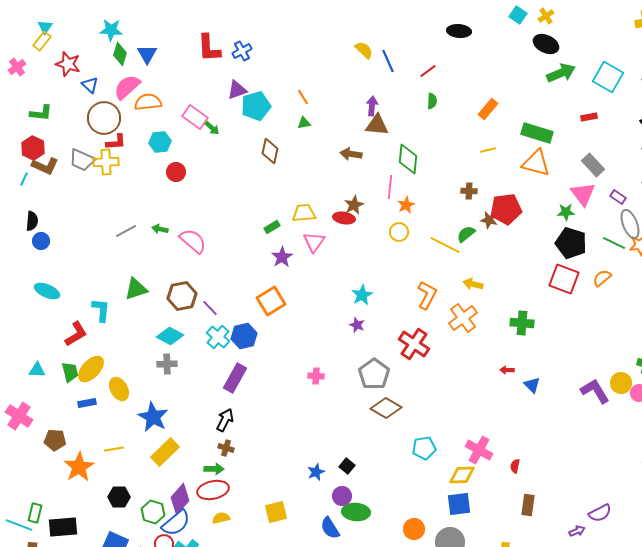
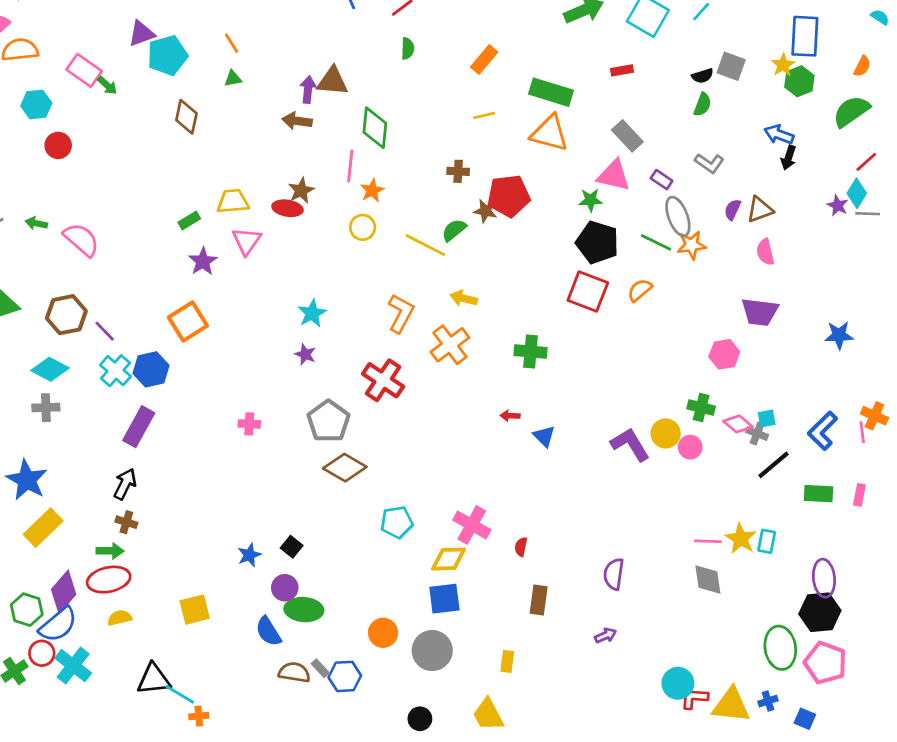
purple arrow: (372, 106) -> (308, 89), moved
pink triangle: (583, 194) -> (614, 175), turned -40
purple semicircle: (600, 513) -> (614, 574), moved, turned 125

